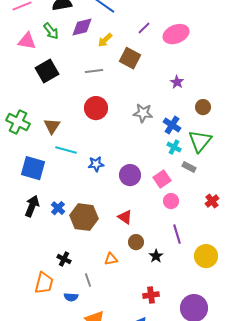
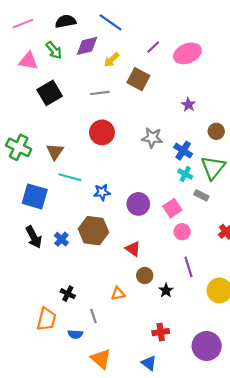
black arrow: (32, 206) -> (34, 237), turned 130
brown hexagon: (84, 217) -> (93, 231), moved

